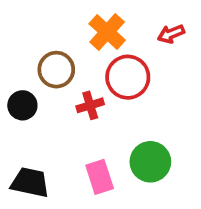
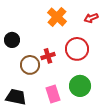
brown circle: (56, 70) -> (30, 65), moved
red circle: (128, 77) -> (77, 49), moved
black circle: (22, 105) -> (12, 40), moved

